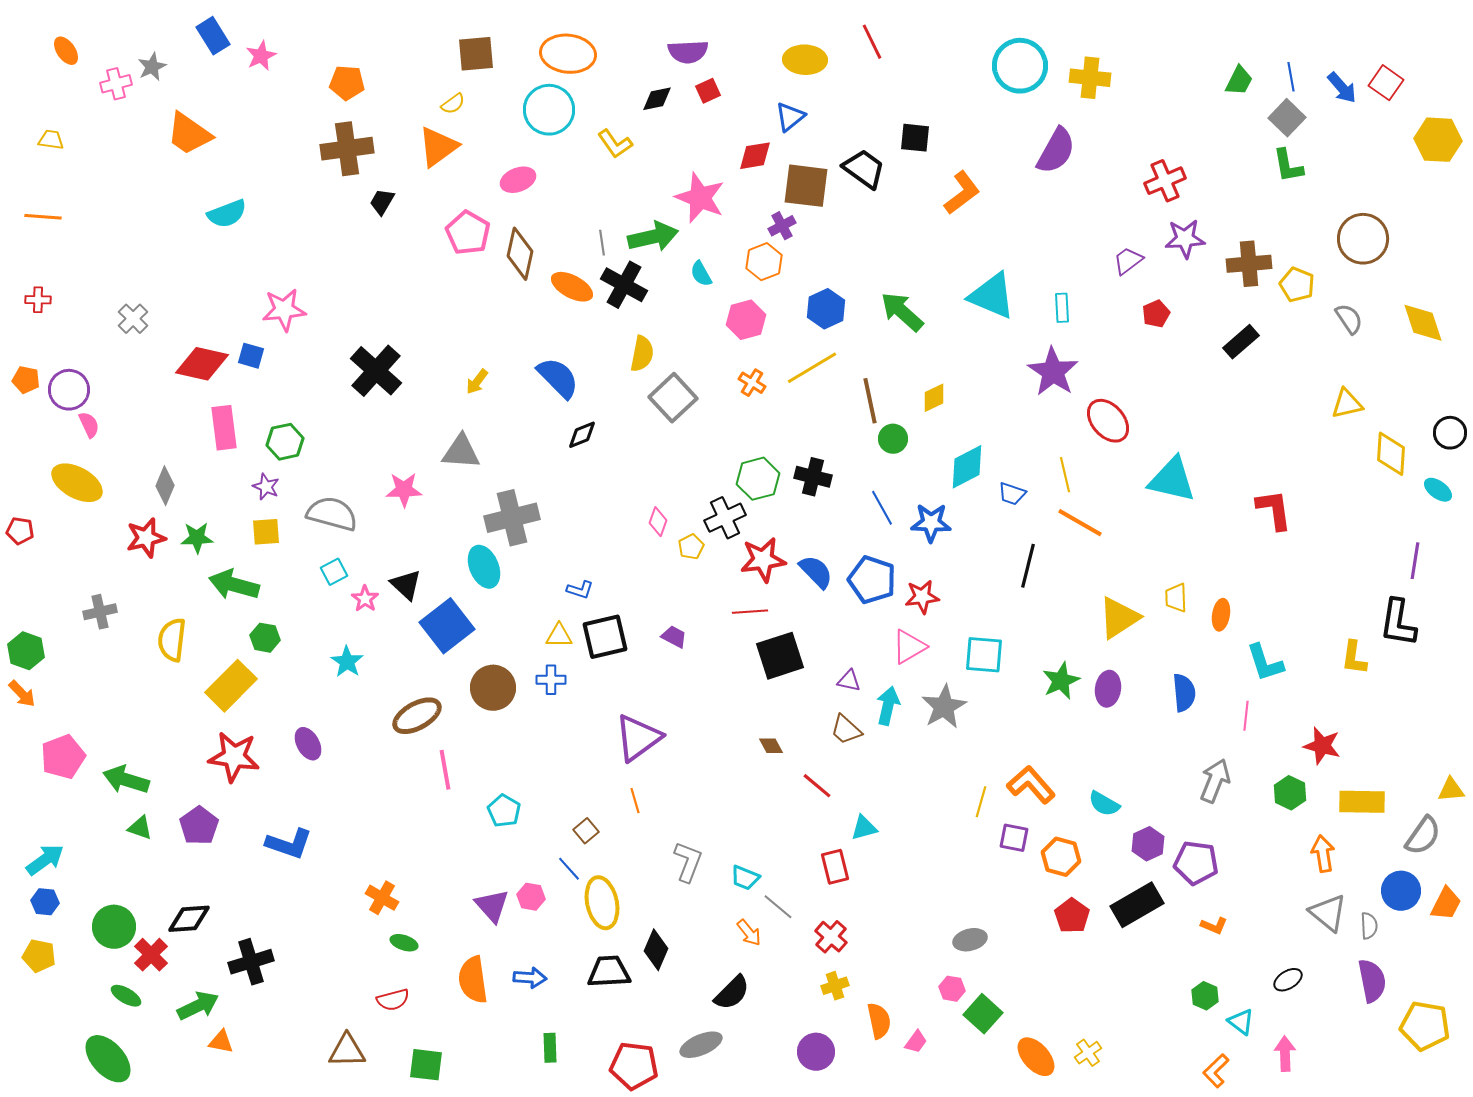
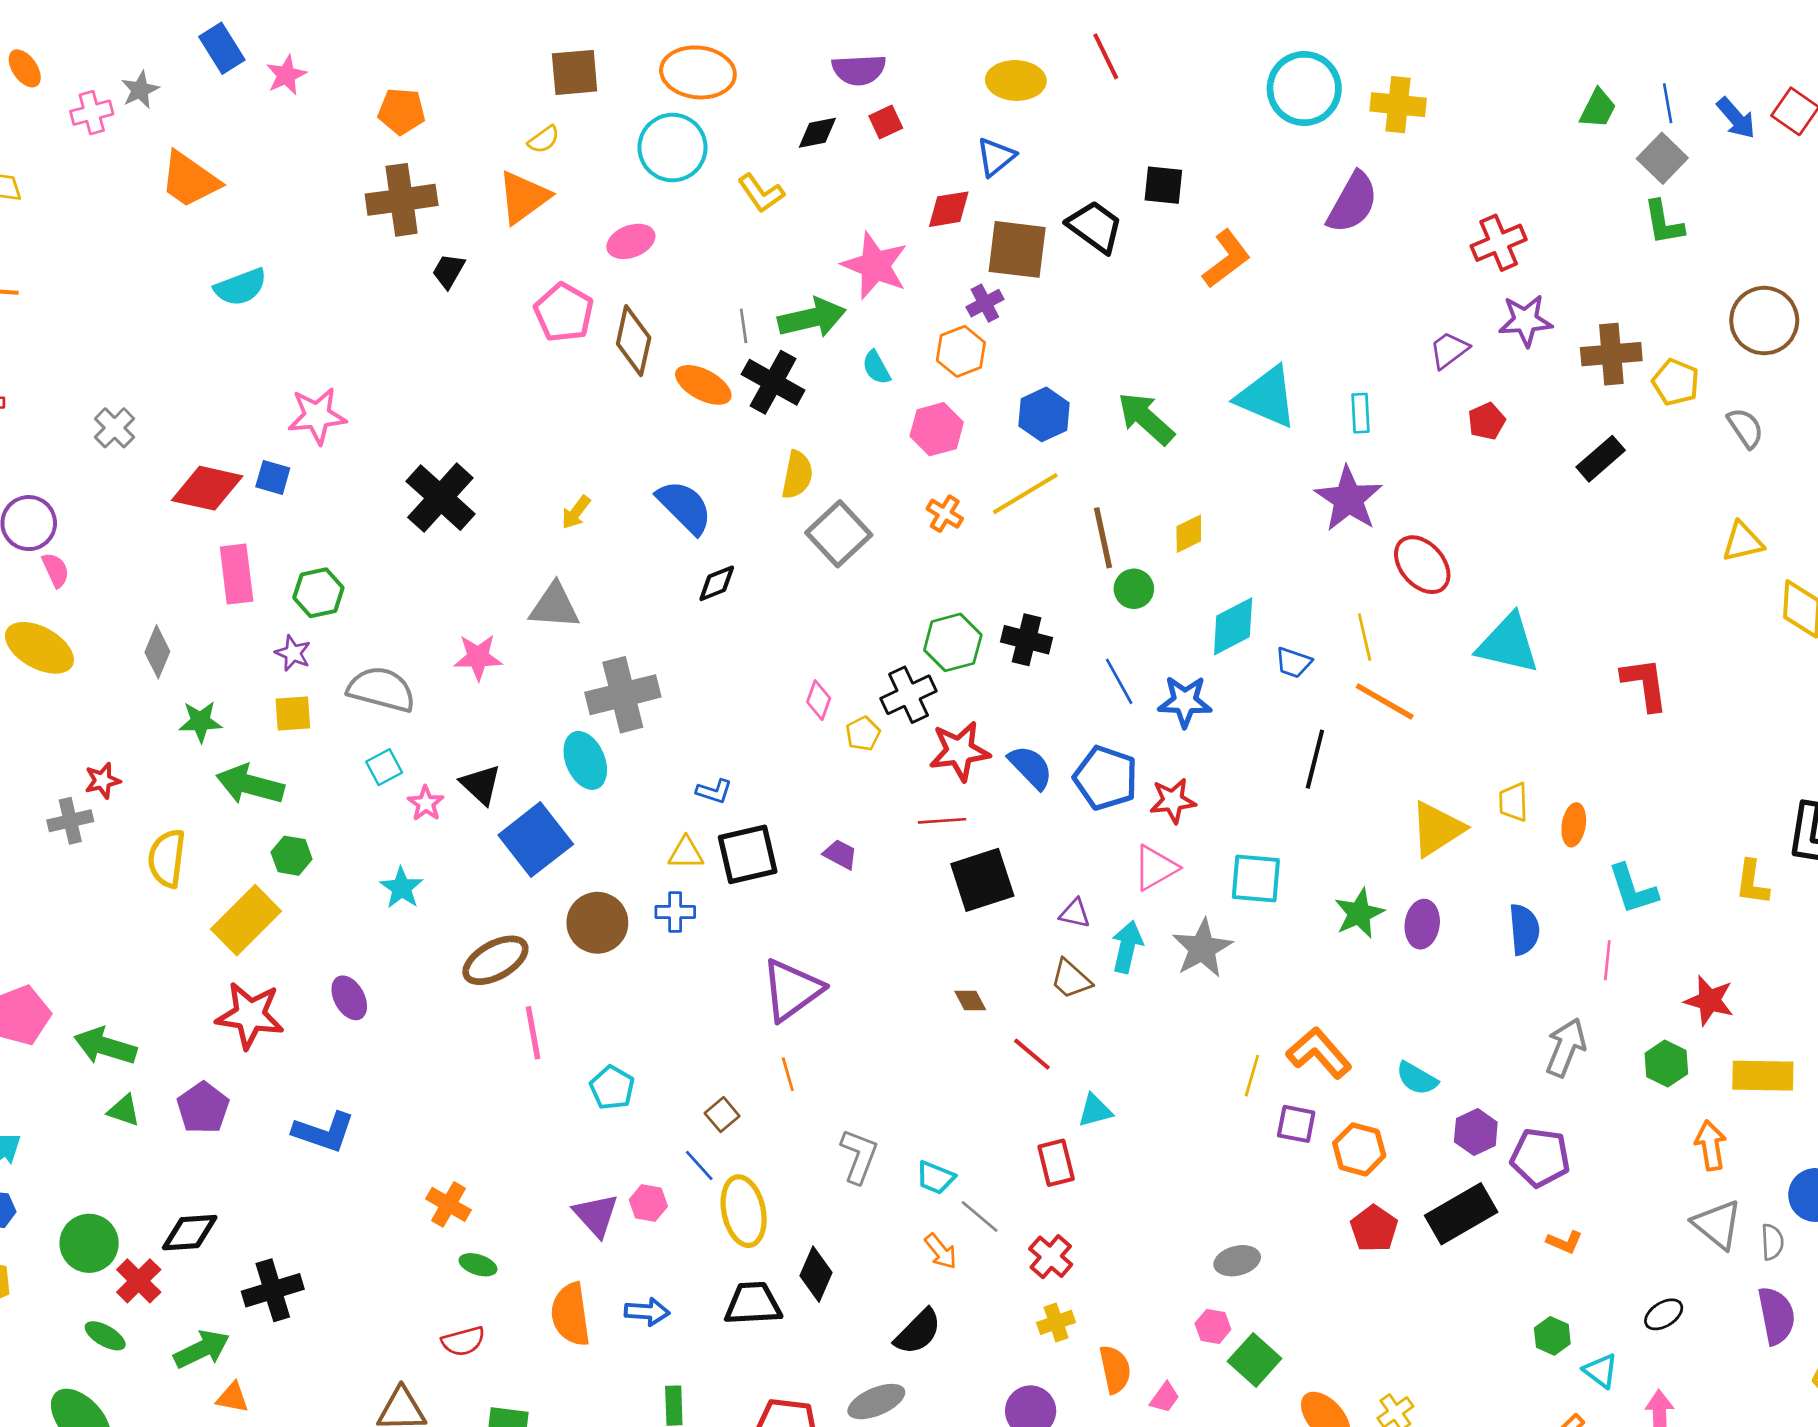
red star: (146, 538) -> (102, 781), moved, size x0.7

